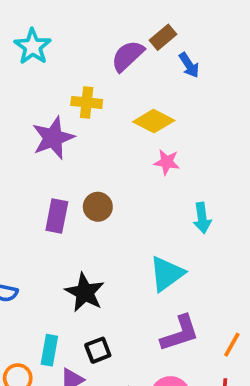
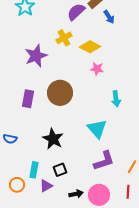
yellow cross: (87, 102) -> (64, 38), moved, turned -35
brown circle: (98, 207) -> (60, 93), size x1.6
purple rectangle: (57, 216) -> (28, 99), moved
cyan triangle: (167, 274) -> (97, 129), turned -35

